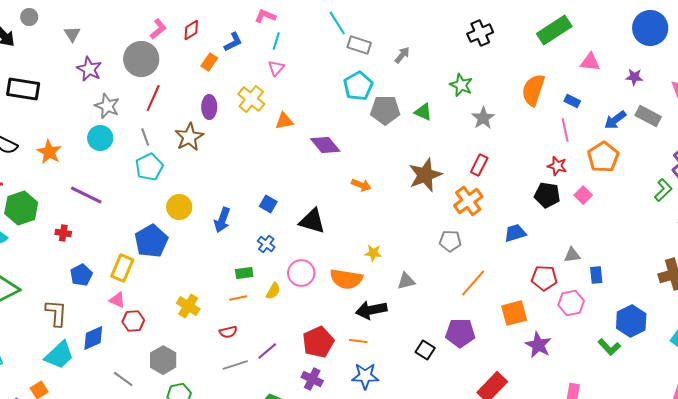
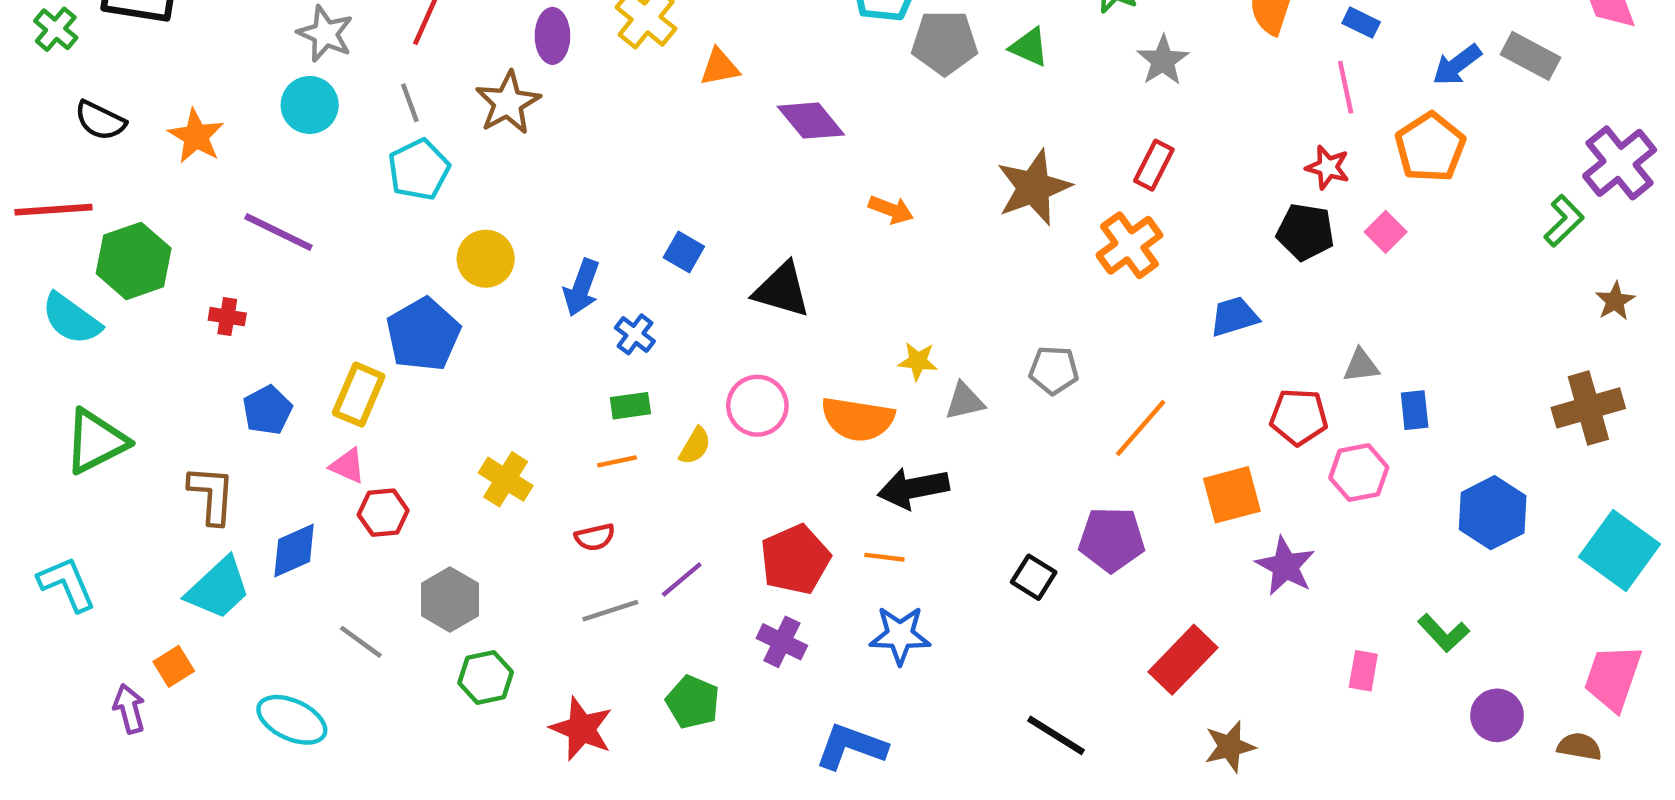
gray pentagon: (450, 241) -> (1054, 370), moved
blue cross: (266, 244) -> (635, 334), moved
gray triangle: (406, 281) -> (965, 401), moved
green L-shape: (609, 347) -> (1444, 633), moved

